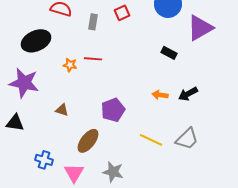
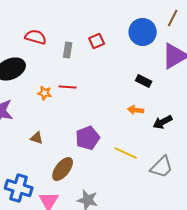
orange arrow: (160, 95) -> (136, 110), moved
yellow line: (151, 140) -> (126, 153), moved
blue cross: (44, 160) -> (19, 188), size x1.5

